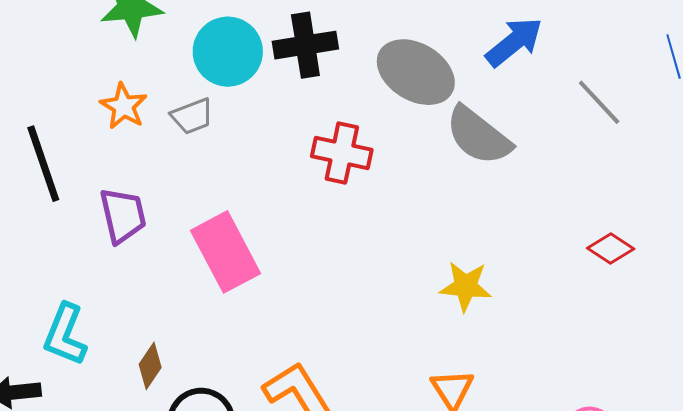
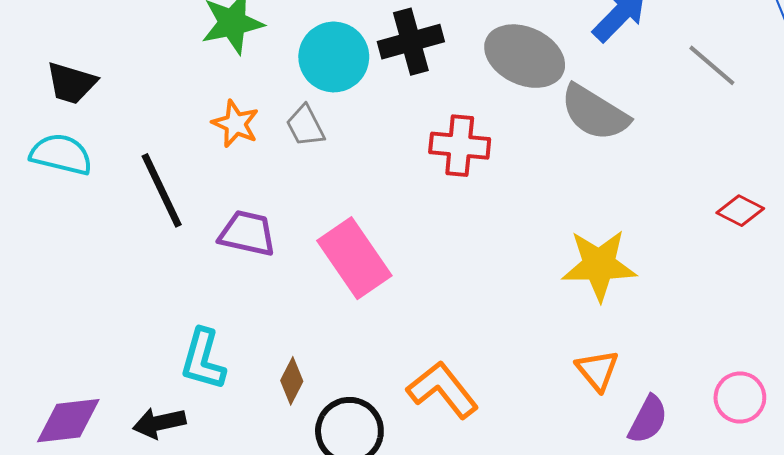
gray trapezoid: (192, 116) -> (305, 126), turned 90
purple trapezoid: (123, 215) -> (247, 233), turned -58
yellow star: (466, 286) -> (599, 265), size x1.4

